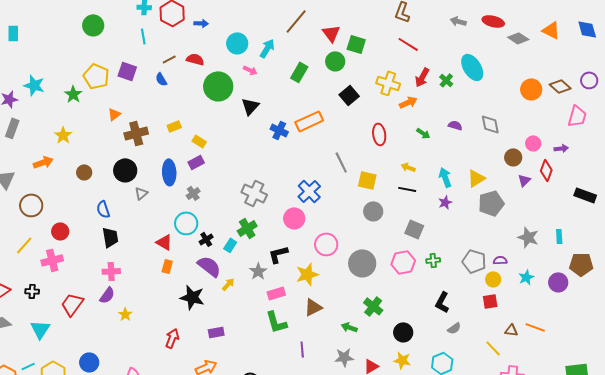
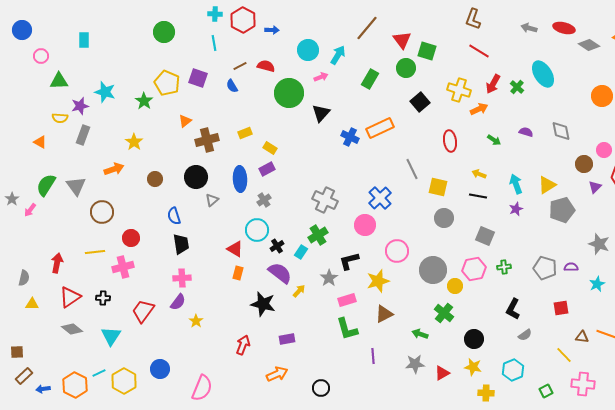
pink arrow: (250, 70) -> (321, 77), turned -48
yellow line: (24, 245) -> (95, 252), turned 42
yellow circle: (493, 279) -> (455, 286), moved

